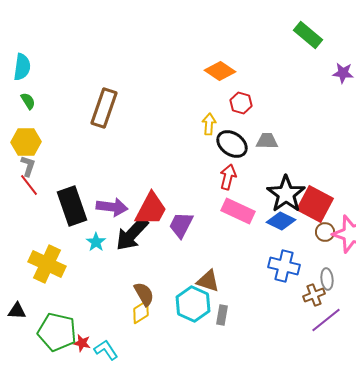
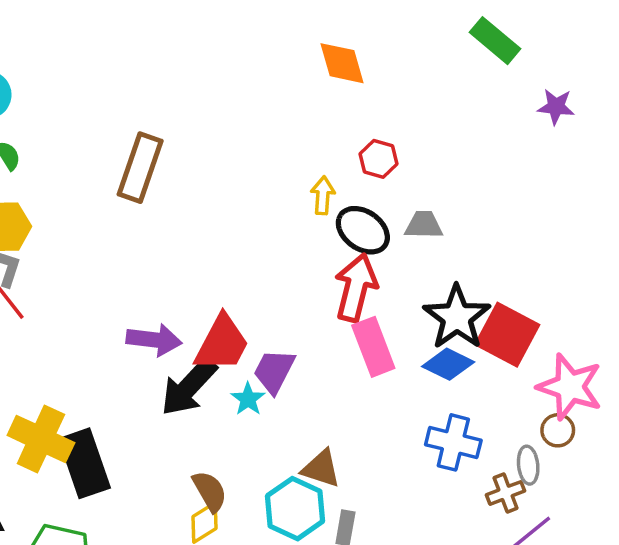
orange diamond: (220, 71) -> (342, 63), moved, turned 40
red arrow: (228, 177) -> (356, 288), size x1.5
black rectangle: (72, 206) -> (84, 463), moved
pink rectangle: (238, 211) -> (373, 347), turned 44
brown circle: (325, 232) -> (558, 430), moved
cyan star: (96, 242) -> (248, 399), moved

